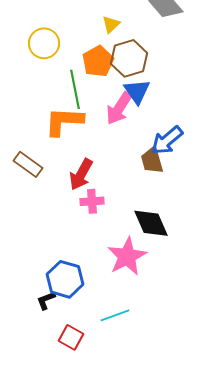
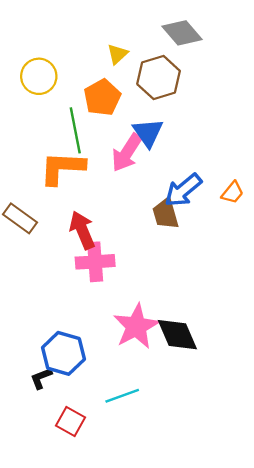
brown hexagon: (129, 58) -> (159, 77), moved
red arrow: (81, 174) -> (82, 230), turned 128
pink cross: (92, 201) -> (95, 262), size x1.4
black diamond: (151, 223) -> (177, 335), moved

